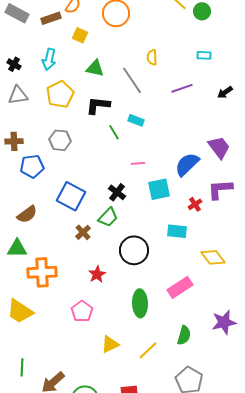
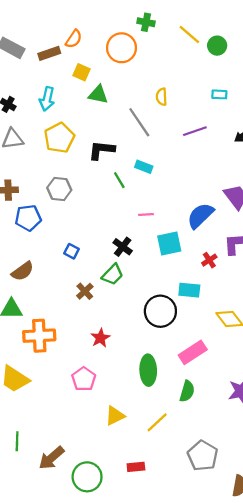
green triangle: (95, 68) -> (98, 94), moved
blue square: (71, 196) -> (71, 251), size x0.5
black circle: (134, 250) -> (160, 311), moved
green semicircle: (184, 335) -> (187, 391), moved

